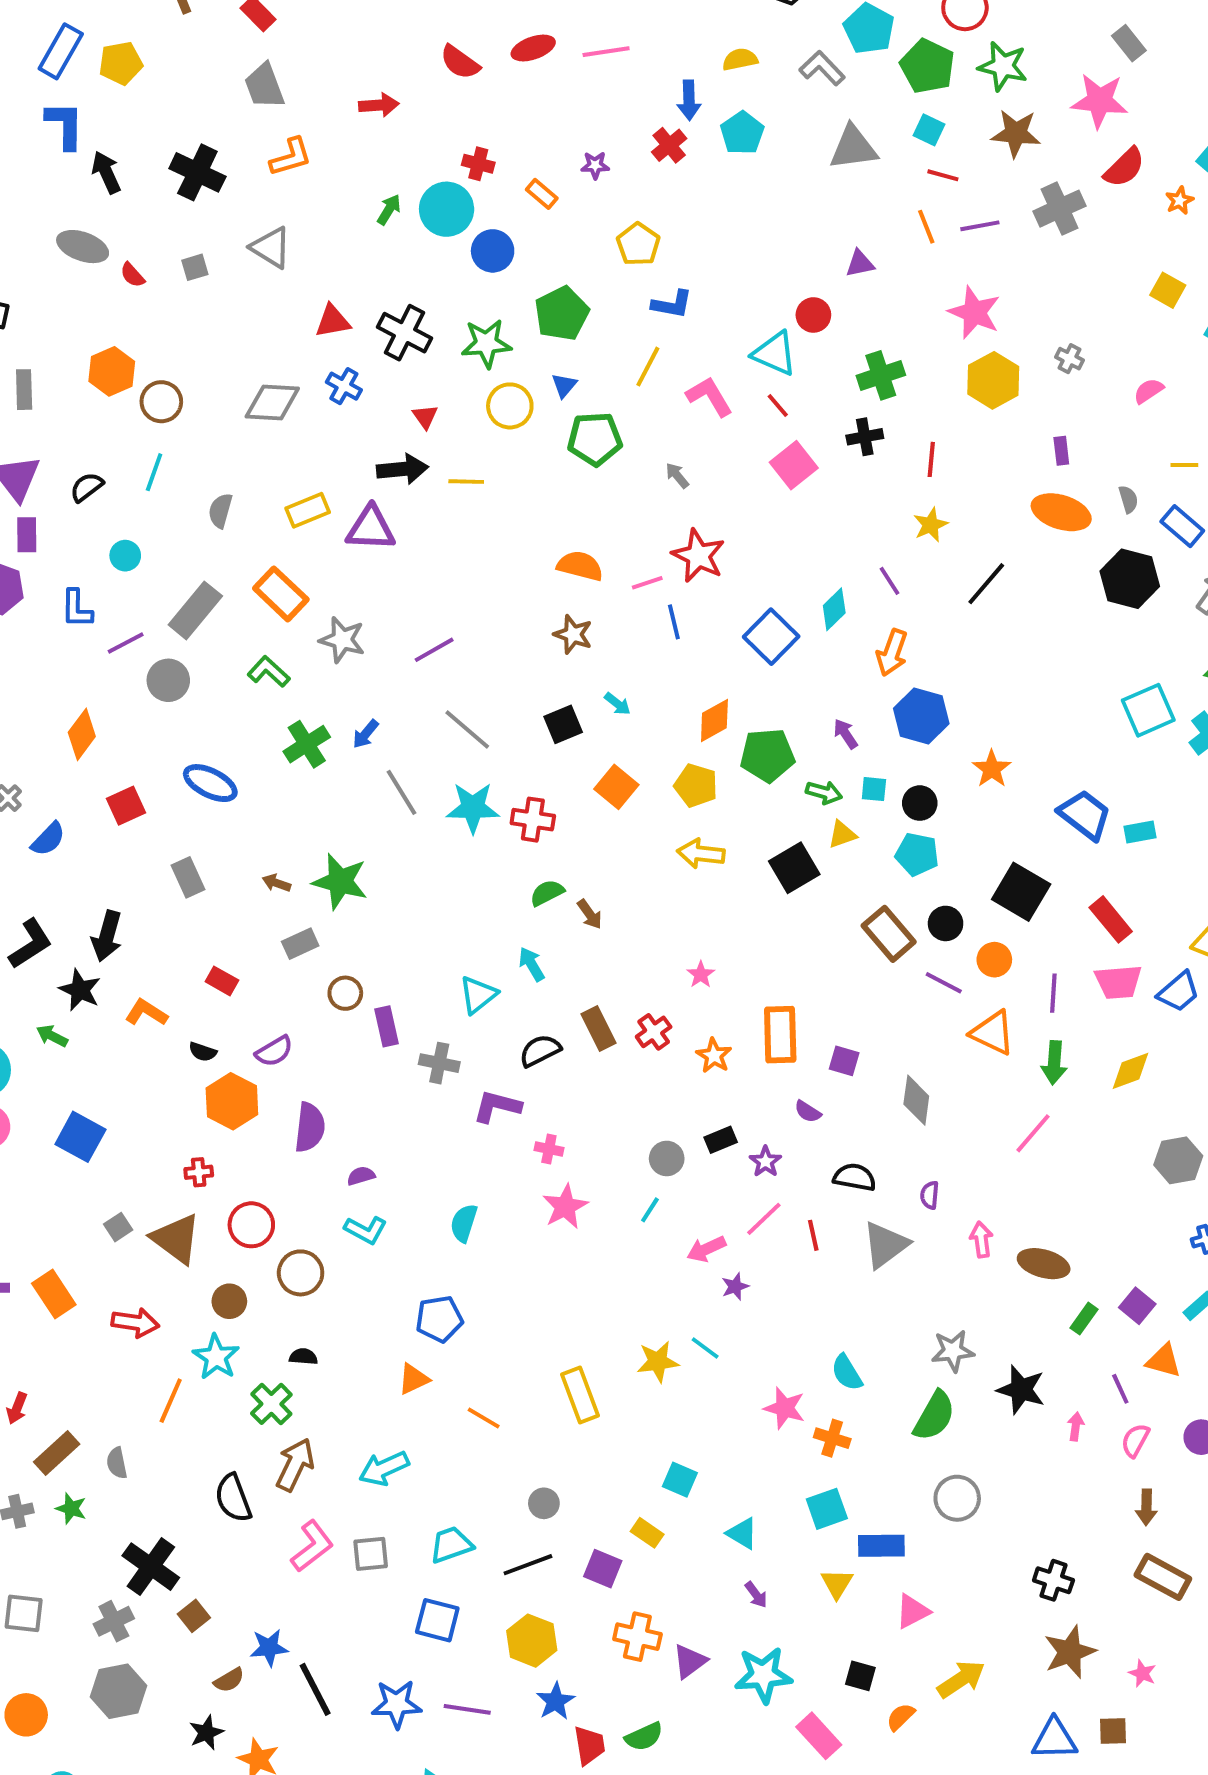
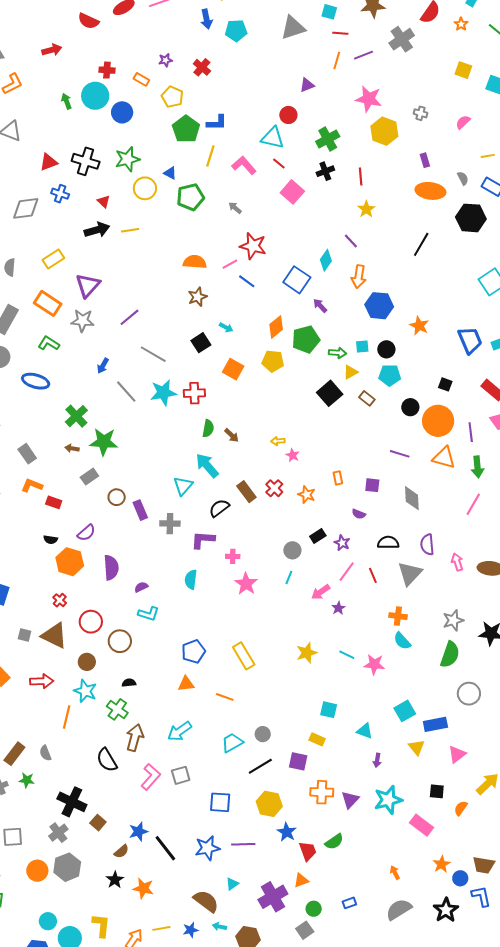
cyan pentagon: (742, 133) -> (236, 31), turned -30
red cross: (669, 145) -> (202, 67), moved
green arrow: (389, 210) -> (66, 101), turned -42
orange line: (926, 227) -> (337, 60), turned 48
yellow pentagon: (638, 244) -> (172, 97), moved
green pentagon: (562, 314) -> (186, 129), moved
blue triangle: (564, 385) -> (170, 173), turned -32
purple triangle: (371, 528) -> (88, 285), moved, turned -40
black line: (986, 584) -> (421, 244), moved
blue line: (674, 622) -> (247, 281), turned -30
brown star: (573, 634) -> (198, 297), turned -30
purple arrow: (846, 734) -> (320, 306), moved
green cross: (307, 744) -> (76, 416), moved
blue ellipse: (210, 783) -> (36, 381), moved
blue trapezoid: (1085, 815) -> (470, 340), turned 40
yellow arrow: (701, 854) -> (278, 441), moved, size x0.6
black square: (1021, 892) -> (445, 384), size x0.5
green semicircle: (547, 893) -> (208, 428), turned 138
brown rectangle: (889, 934) -> (367, 398), moved, size x0.6
orange circle: (994, 960) -> (438, 421), size x1.8
cyan arrow: (532, 964) -> (207, 466), size x1.5
purple line: (944, 983) -> (400, 454), moved
orange L-shape: (146, 1013) -> (32, 485), moved
orange rectangle: (780, 1035) -> (338, 478), size x0.5
red cross: (199, 1172) -> (60, 600), turned -32
purple semicircle: (930, 1195) -> (427, 545), size x1.5
cyan semicircle: (464, 1223) -> (191, 580), moved
gray square: (118, 1227) -> (24, 635), turned -32
cyan line: (705, 1348) -> (347, 655), moved
orange triangle: (413, 1379) -> (186, 684), turned 30
yellow rectangle: (580, 1395) -> (244, 656), moved
orange cross: (832, 1438) -> (398, 616), moved
cyan trapezoid: (451, 1545) -> (232, 743), moved
purple arrow: (756, 1595) -> (377, 760), turned 56
orange circle: (26, 1715) -> (37, 871), moved

